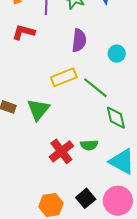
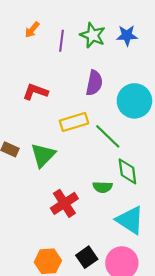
red L-shape: (24, 32) -> (35, 92), moved
cyan circle: (117, 54) -> (134, 101), size x1.8
green semicircle: (89, 145) -> (103, 187), moved

